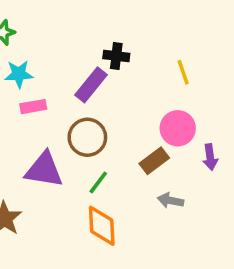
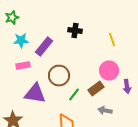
purple rectangle: (91, 85) -> (44, 46), moved
pink rectangle: (33, 107) -> (23, 66), moved
green line: (98, 182) -> (74, 94), moved

